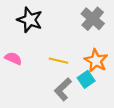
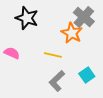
orange star: (96, 61) -> (72, 33), moved
cyan square: (86, 79) -> (87, 75), moved

